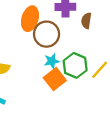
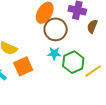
orange square: (55, 79) -> (23, 66), moved

